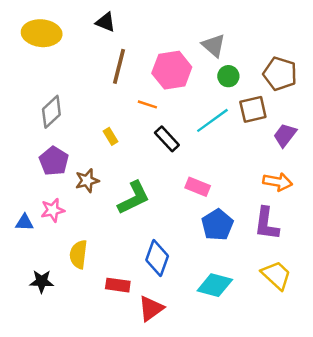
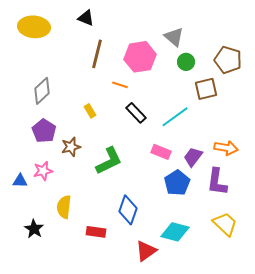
cyan line: (212, 120) -> (175, 117), moved
purple trapezoid: (285, 135) -> (193, 157), moved
black star: (42, 281) -> (34, 229), turned 30
red triangle: (151, 308) -> (146, 251), moved

